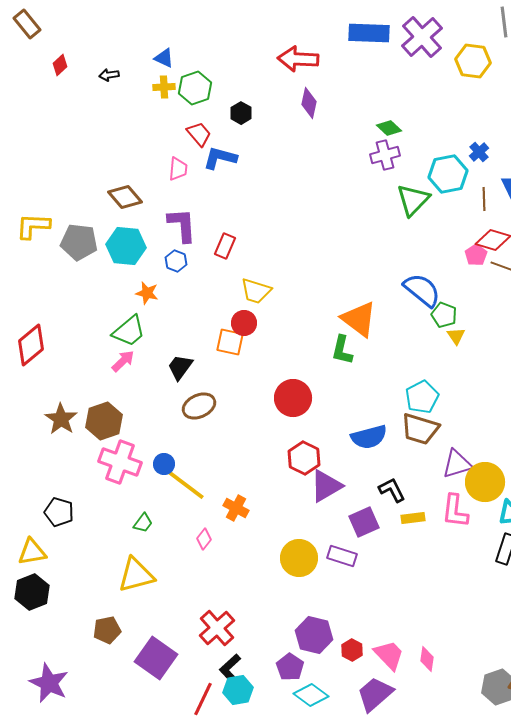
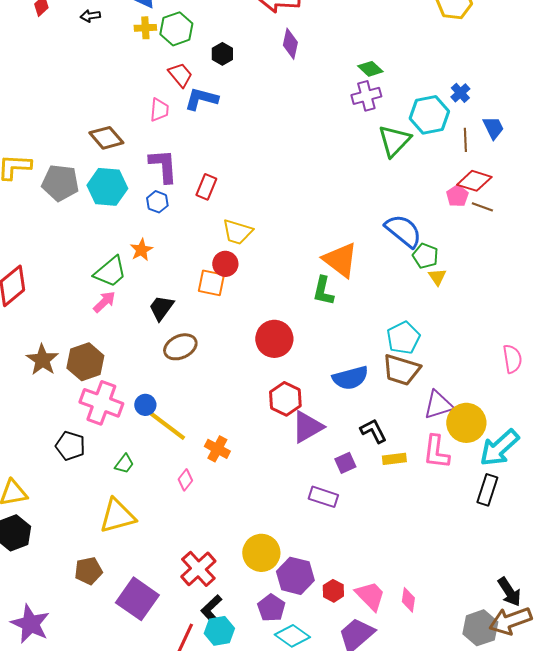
orange star: (147, 293) -> (141, 250), moved, turned 30
black pentagon: (59, 512) -> (70, 446), moved
purple square: (364, 522) -> (345, 463), size x0.7
yellow circle: (299, 558) -> (261, 553), moved

